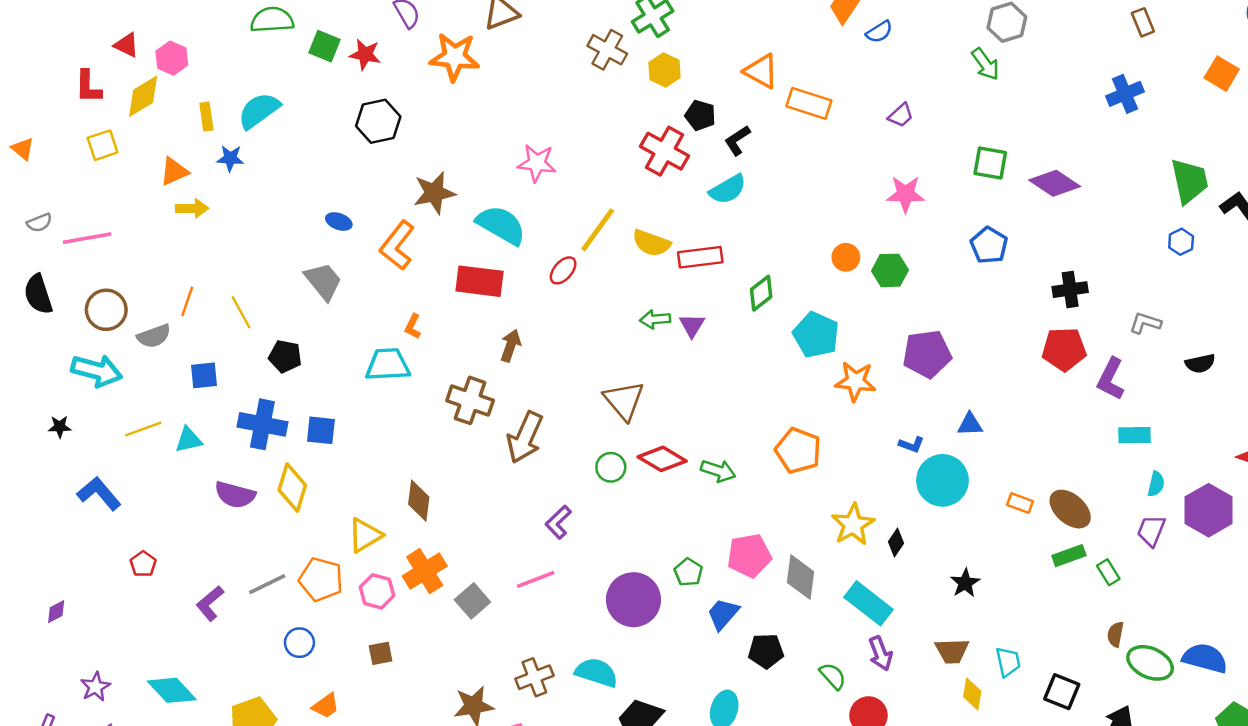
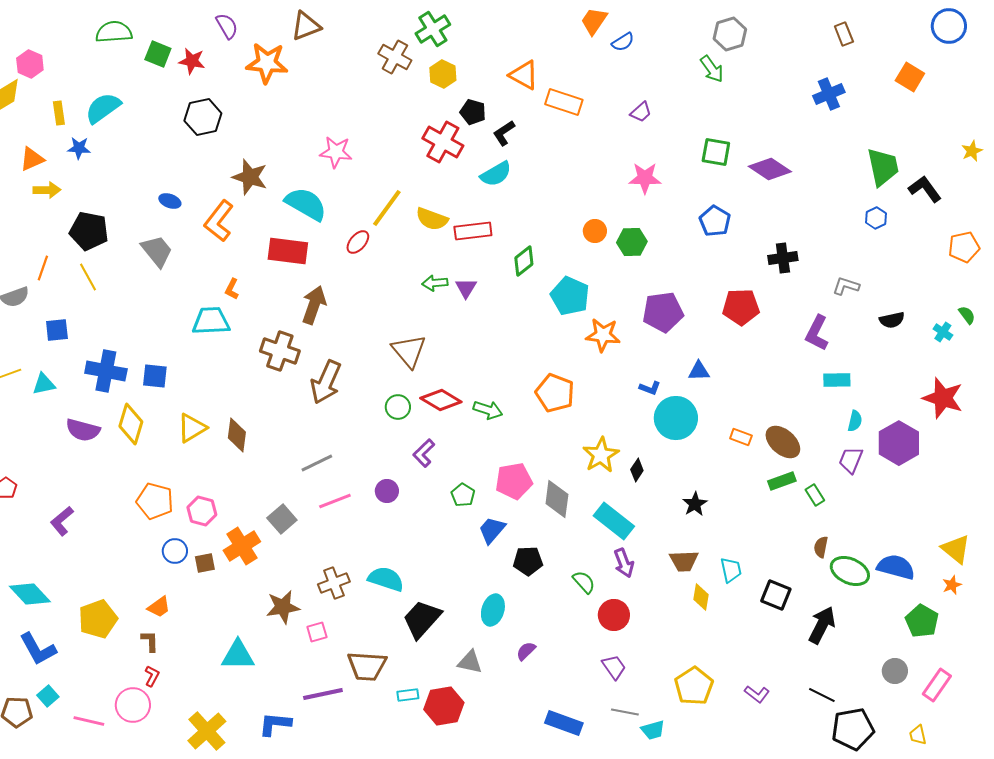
brown star: (434, 193) -> (250, 177), turned 30
brown arrow: (511, 346) -> (314, 305), size x1.4
red pentagon: (1064, 349) -> (741, 307), moved
black pentagon: (285, 356) -> (89, 231), moved, size x1.4
purple L-shape: (558, 522) -> (424, 453), moved
yellow triangle: (365, 535) -> (192, 428), moved
orange cross: (425, 571) -> (242, 546), moved
gray line: (267, 584) -> (317, 463), moved
purple circle: (633, 600) -> (387, 491), moved, size x0.5
blue circle: (299, 643) -> (175, 551), moved

